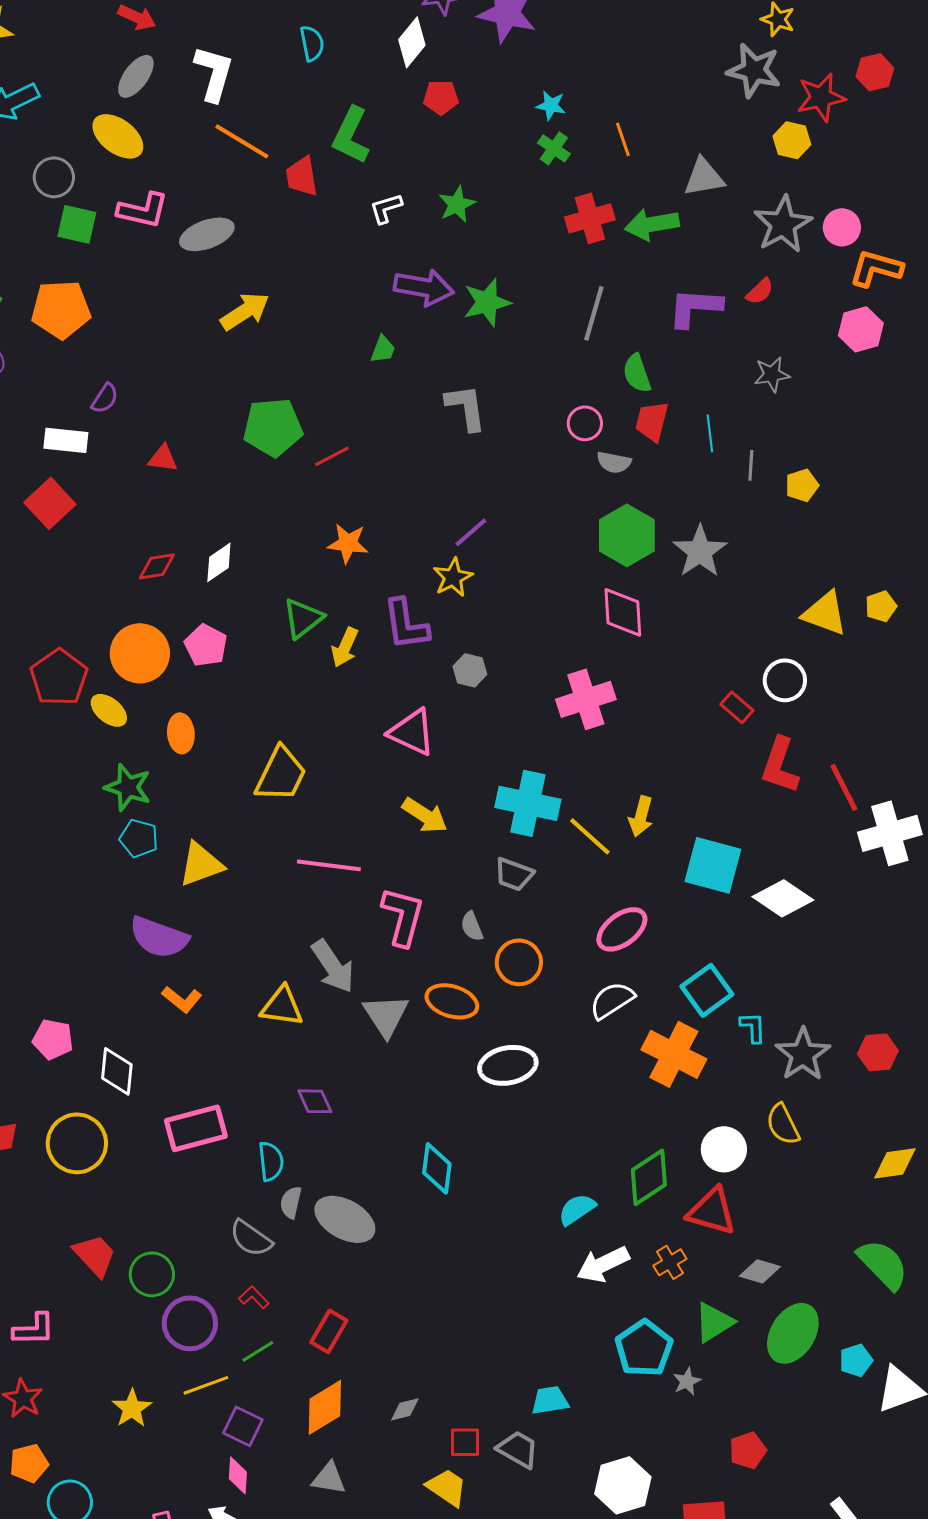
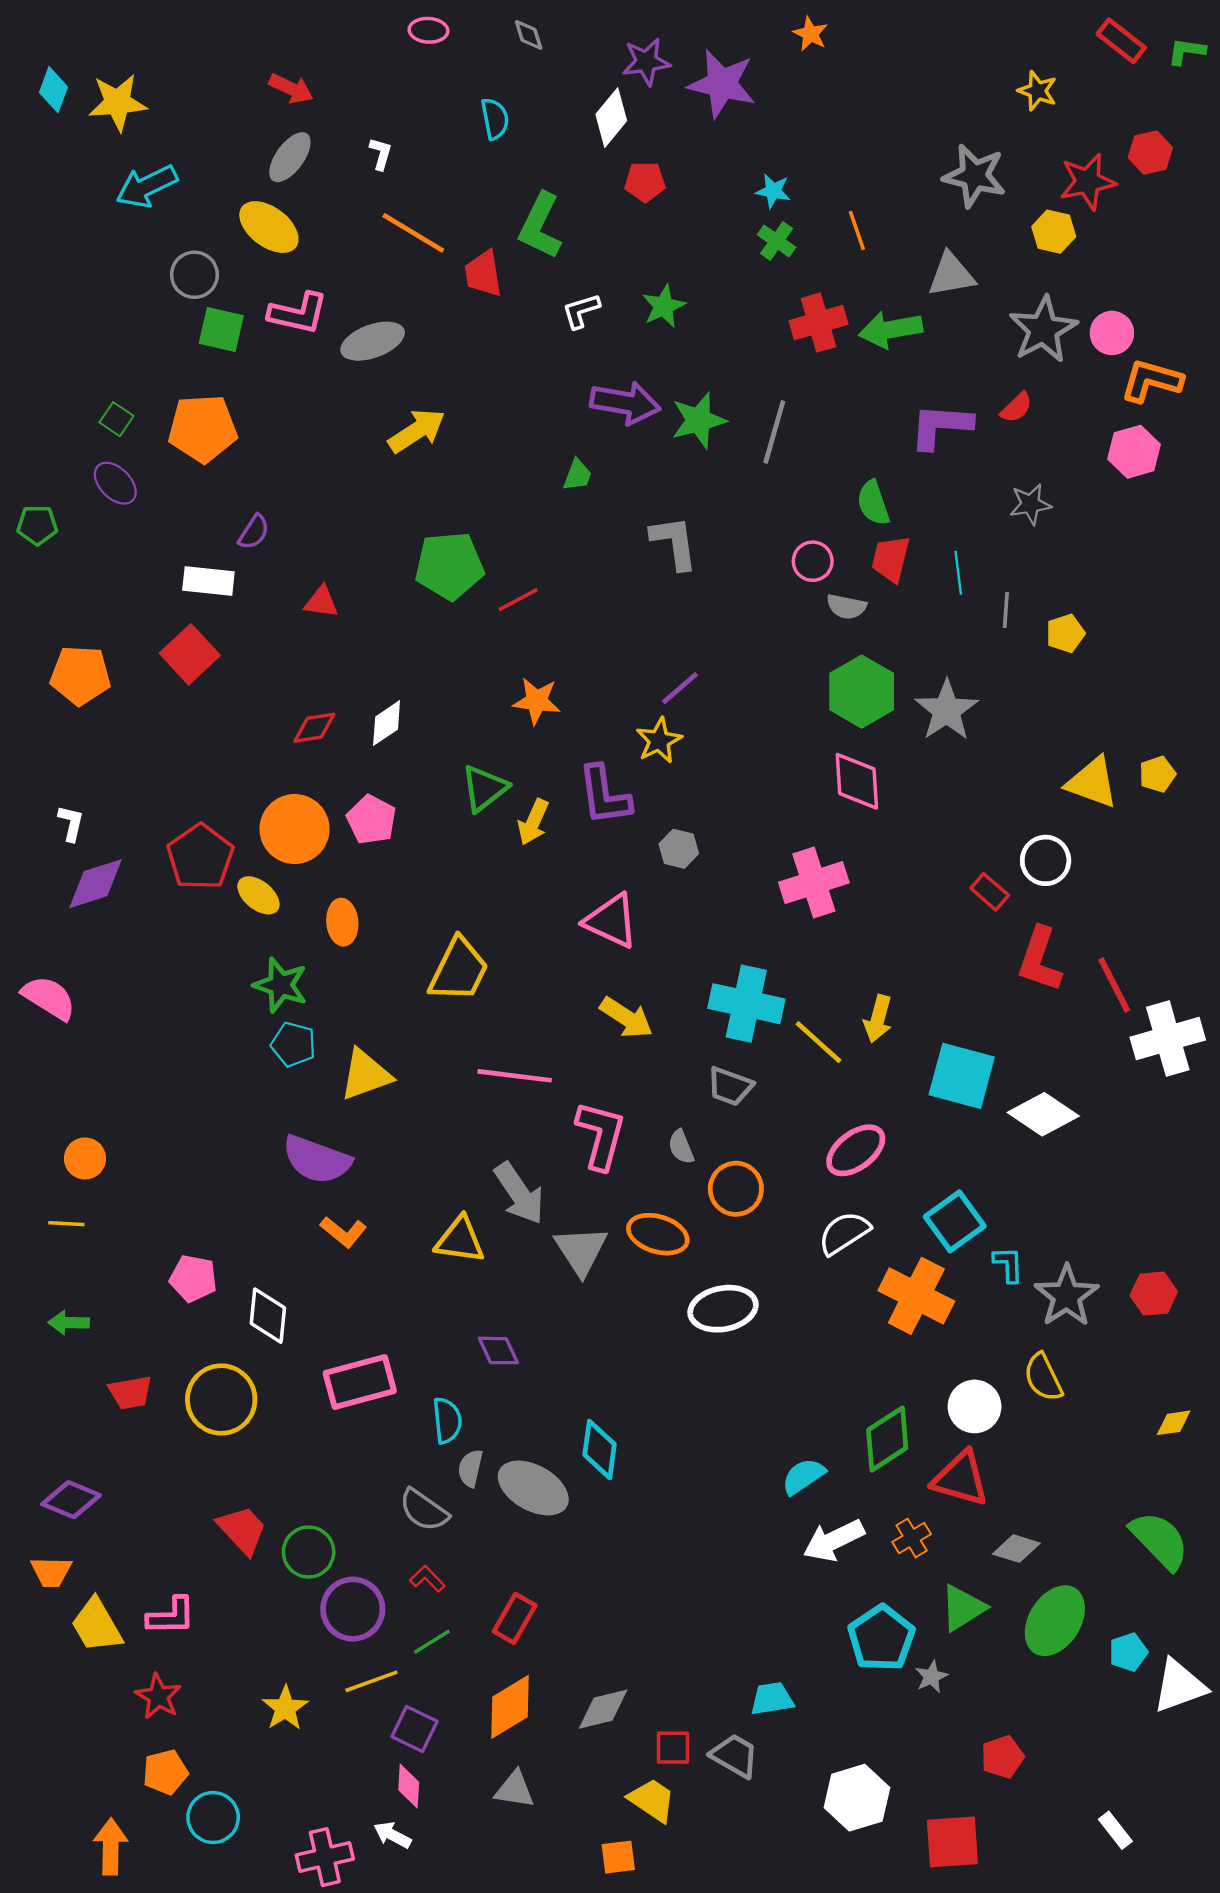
gray star: (754, 70) -> (975, 176), moved
white L-shape: (214, 73) -> (381, 154), size x0.5
gray line: (594, 313) -> (774, 432), moved
yellow diamond: (895, 1163) -> (1174, 1423), size x0.7
cyan diamond: (437, 1168) -> (600, 1450), moved
gray diamond: (405, 1409) -> (603, 1709), size x1.5

